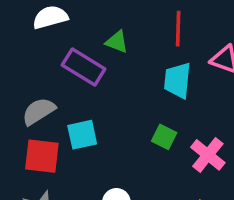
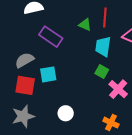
green triangle: (117, 42) -> (85, 25), moved
green square: (164, 137) -> (102, 71), moved

